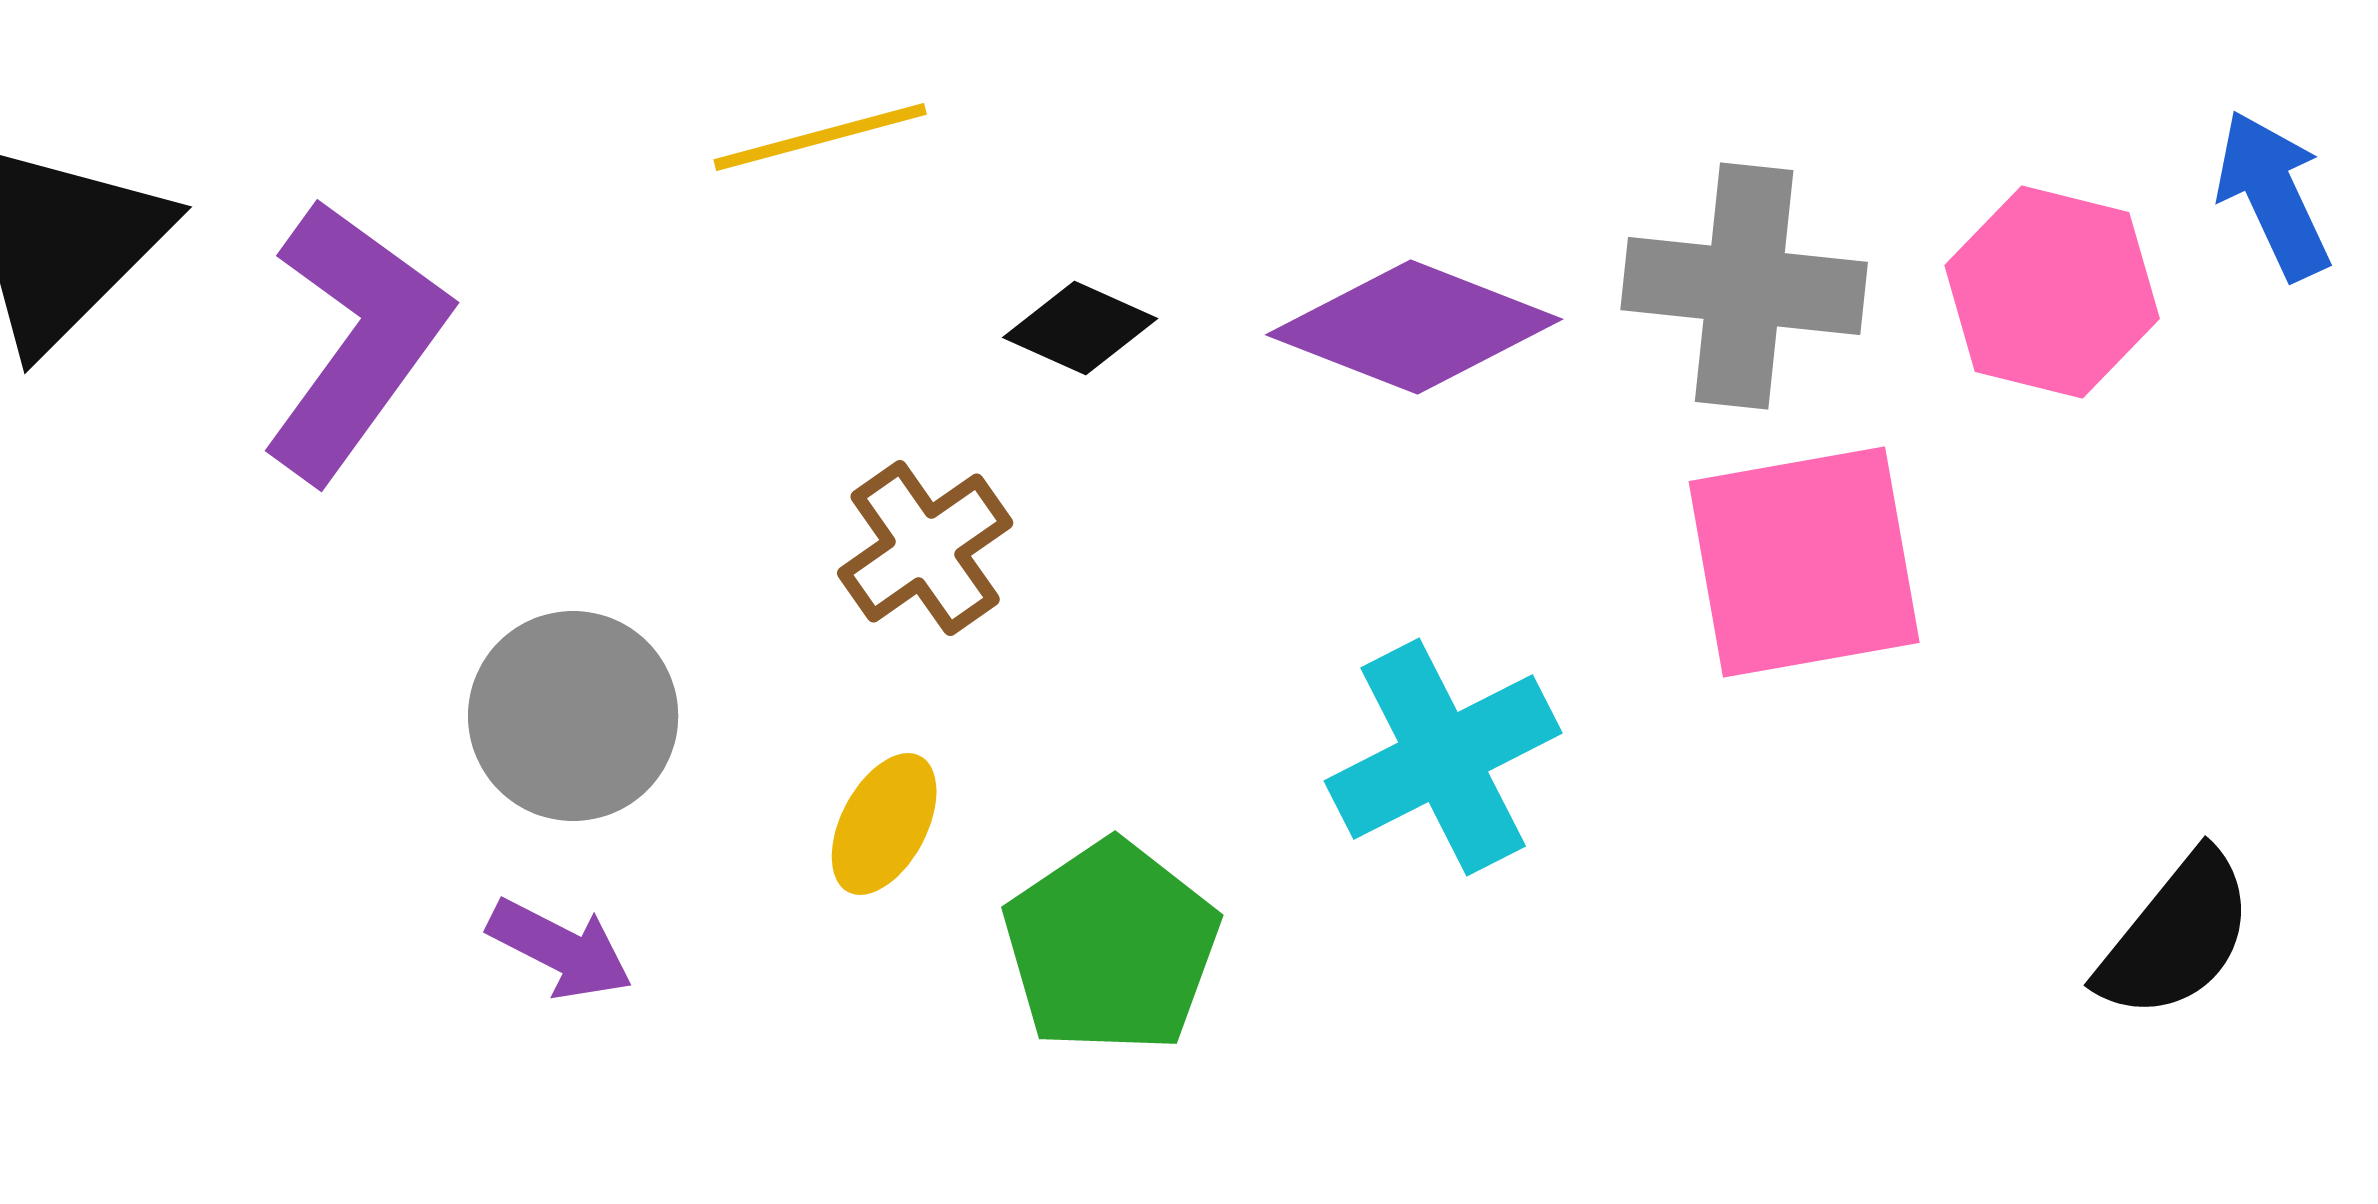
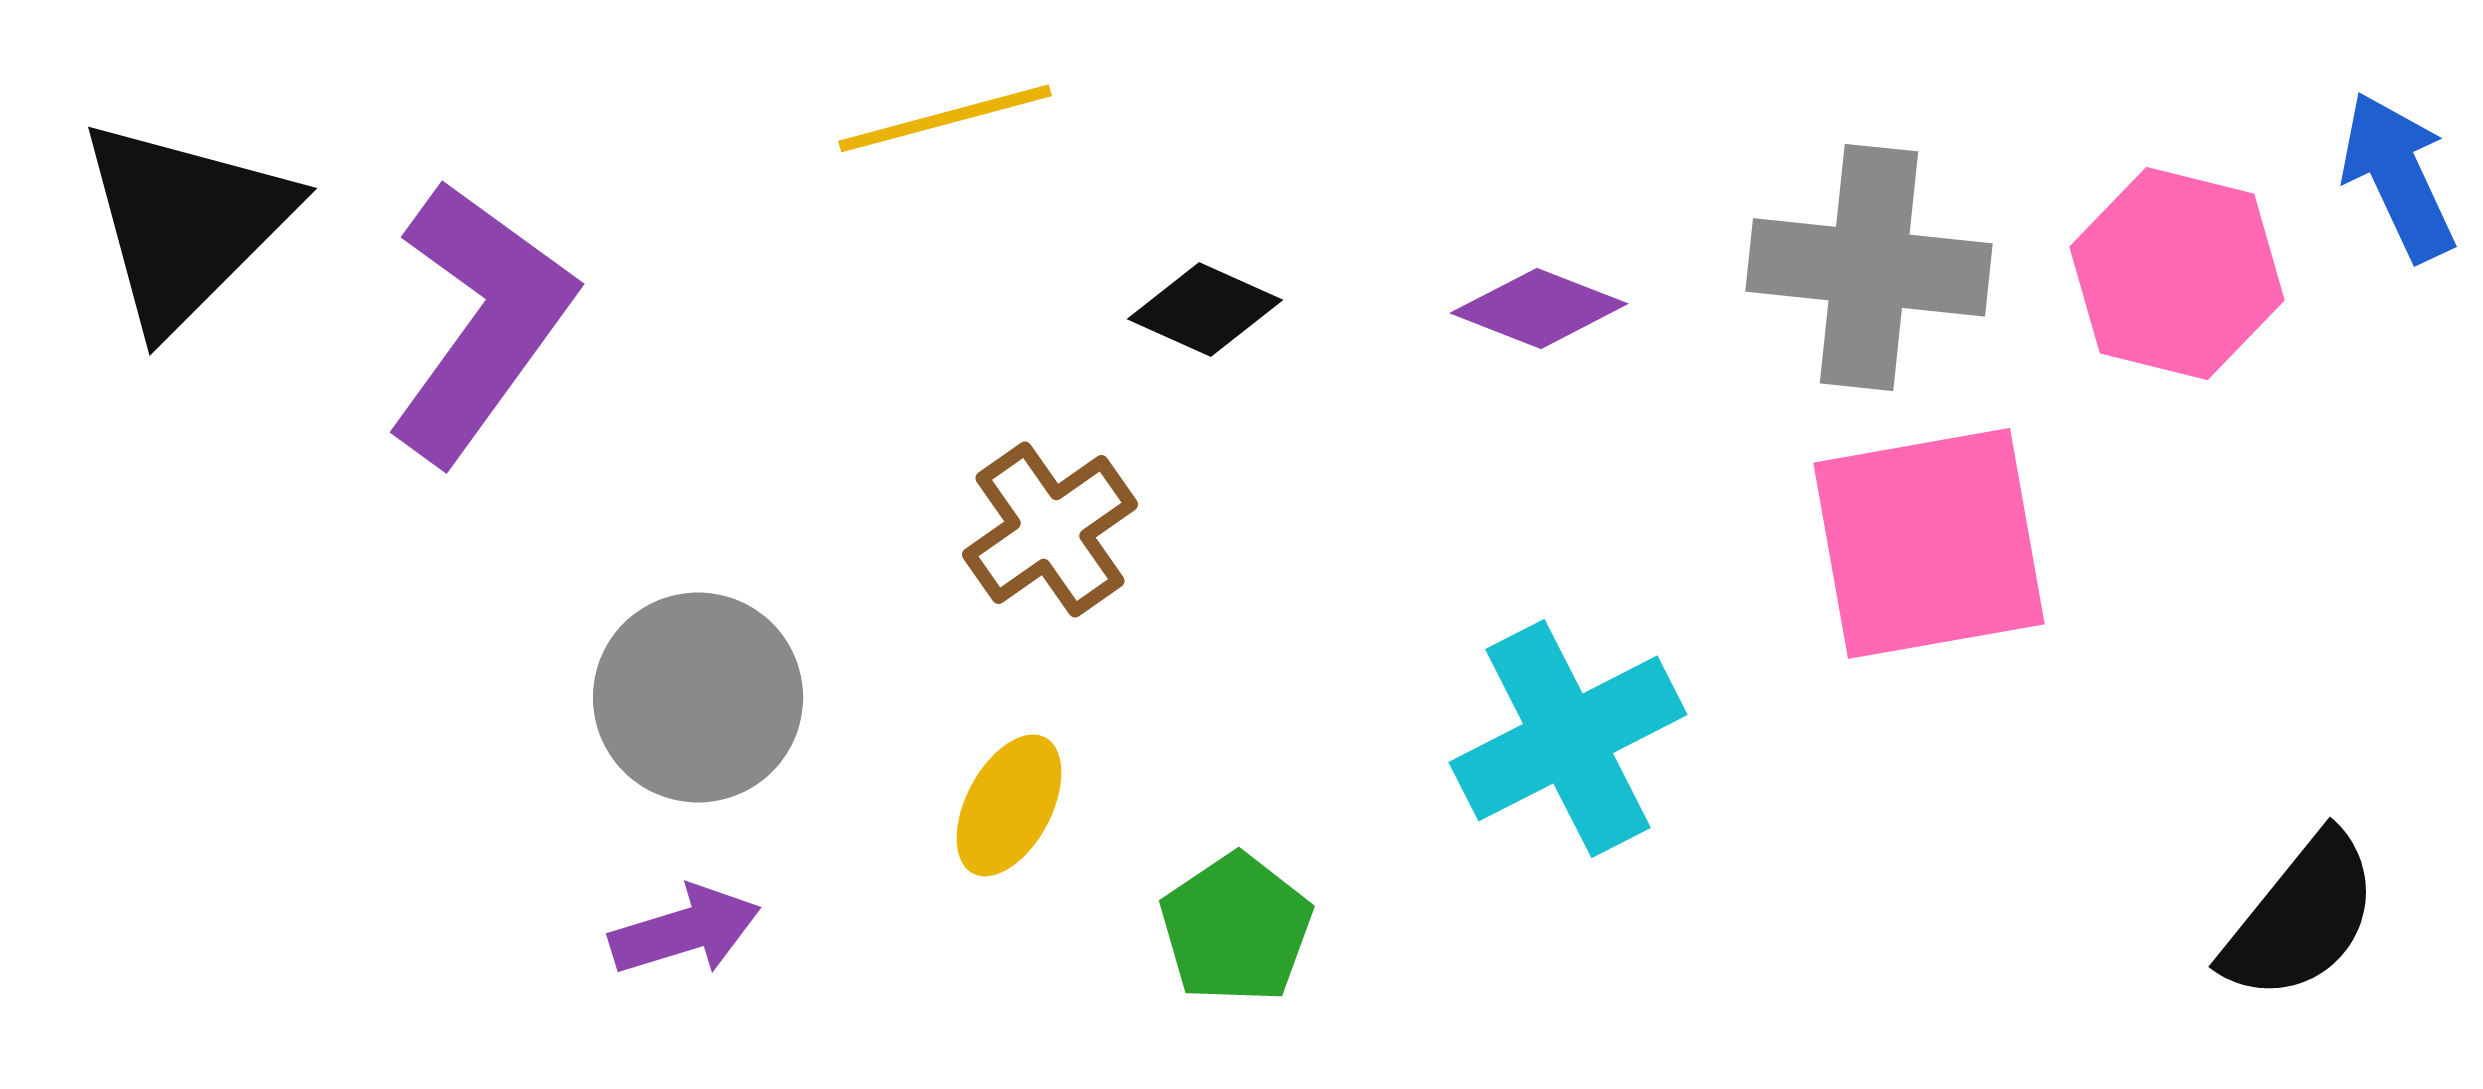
purple diamond: (1414, 327) -> (1539, 308), size x0.6
green pentagon: (1111, 947) -> (1236, 928), size x0.7
purple arrow: (560, 949) -> (685, 930), turned -44

